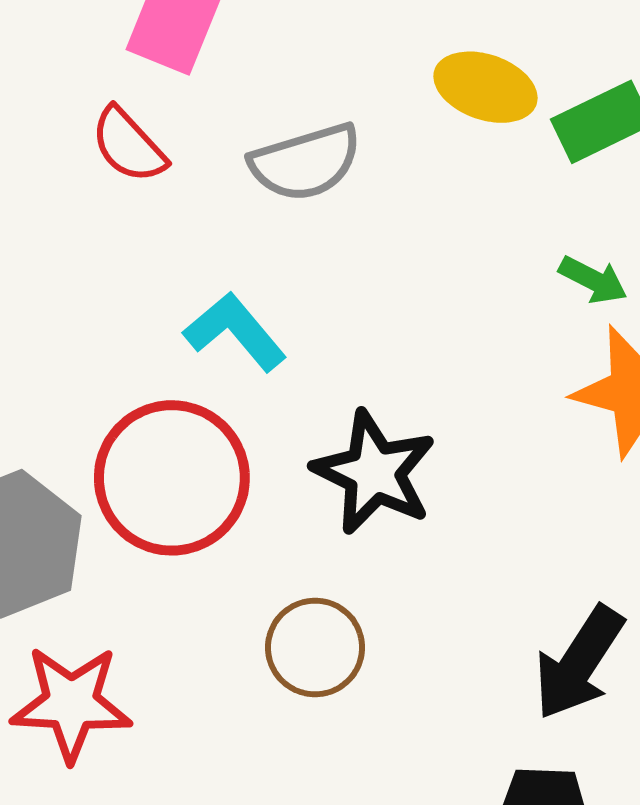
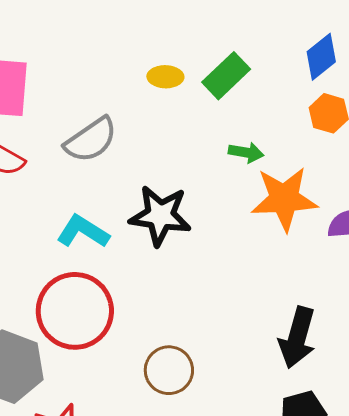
yellow ellipse: (485, 87) -> (165, 77), size x0.7
black star: (374, 472) -> (160, 216), moved

